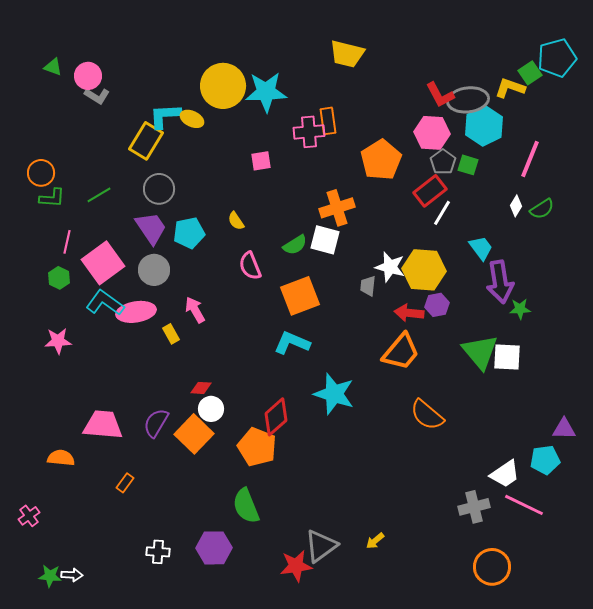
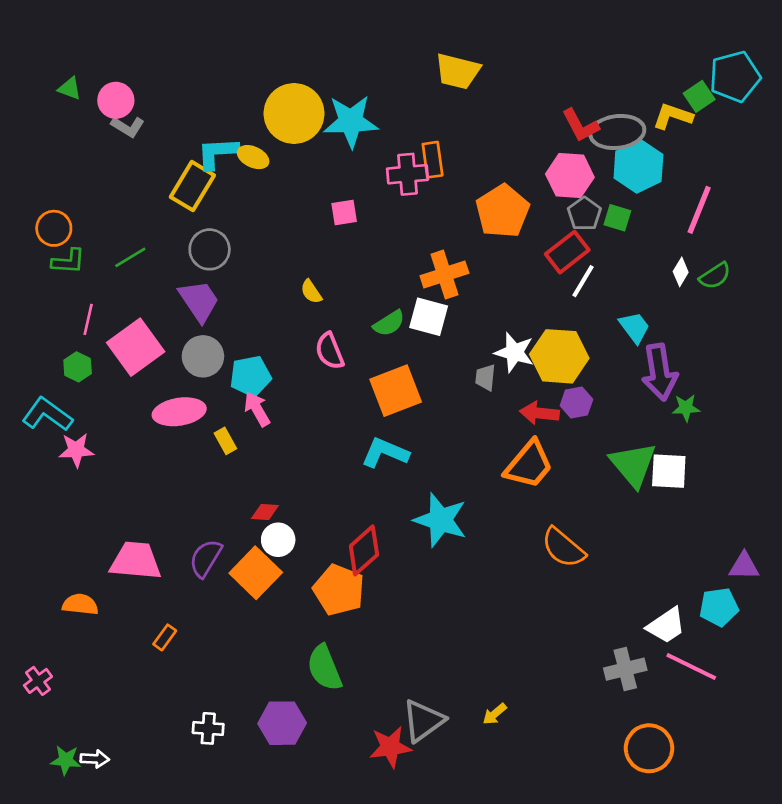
cyan pentagon: (189, 233) -> (250, 376), moved
cyan L-shape: (105, 303) -> (47, 414), moved

